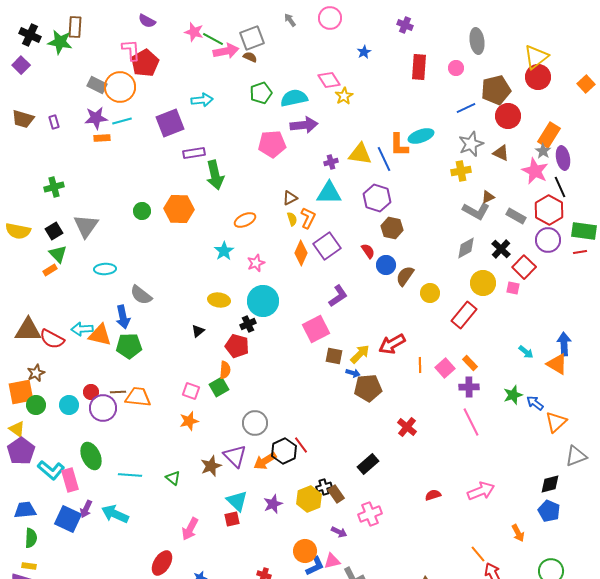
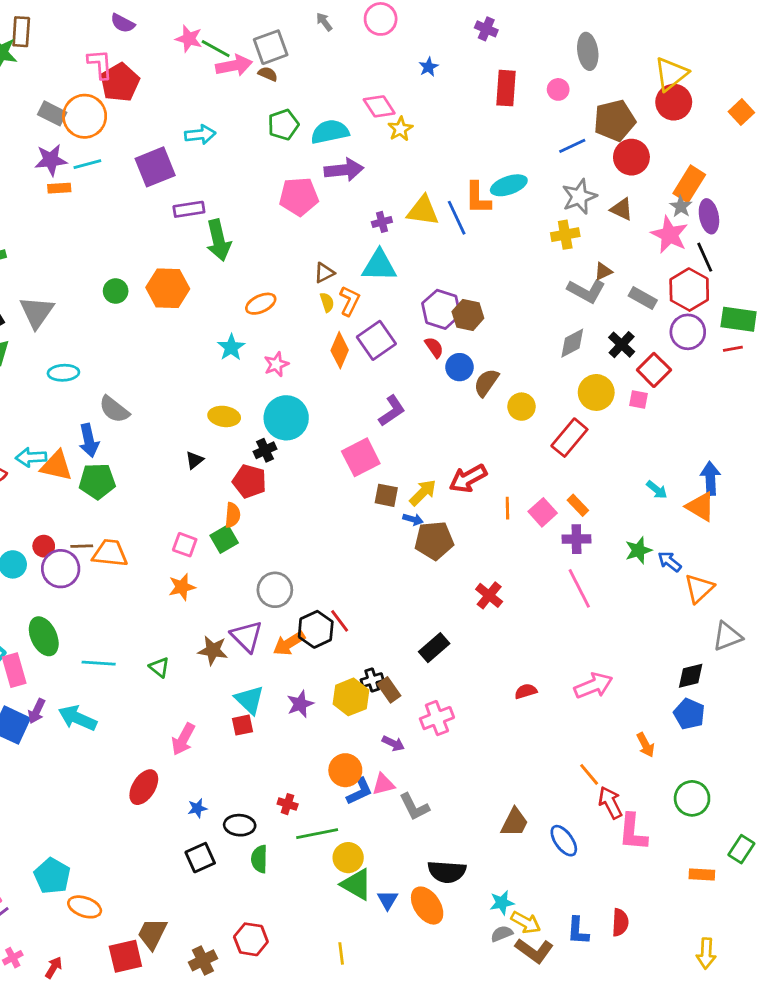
purple hexagon: (377, 198) -> (441, 309), moved
brown star: (211, 466) -> (213, 650), turned 30

